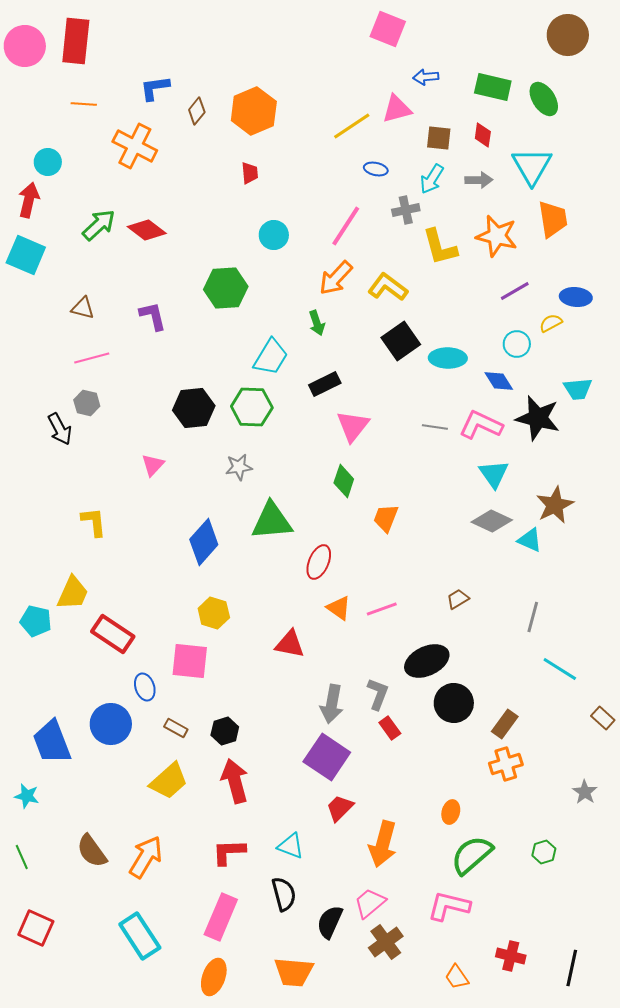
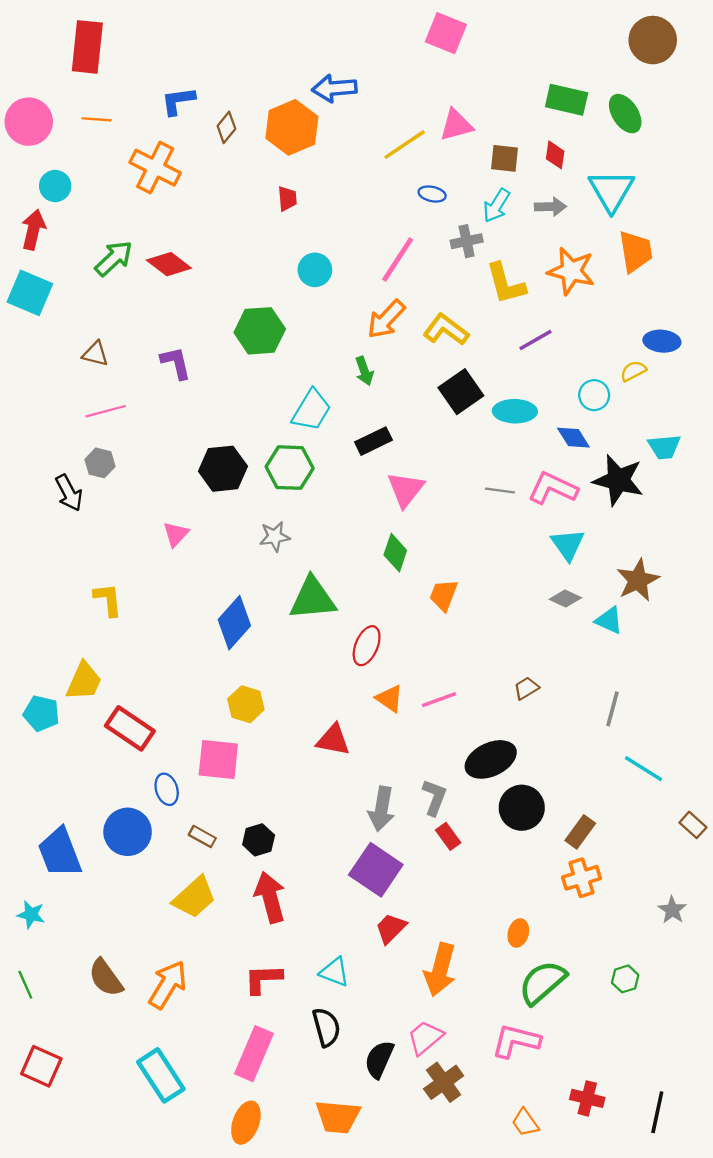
pink circle: (25, 46) -> (29, 122), moved
blue arrow: (426, 77) -> (334, 88), moved, size x1.5
purple line: (515, 291) -> (536, 340), moved
gray diamond: (492, 521) -> (565, 599), size x0.7

